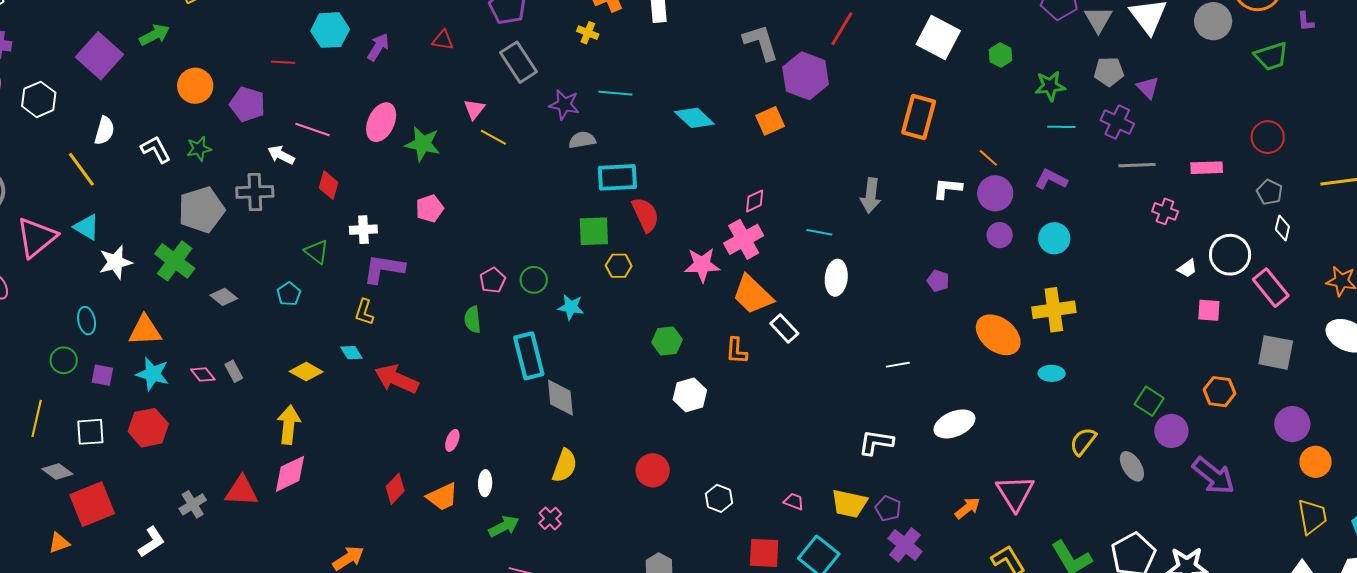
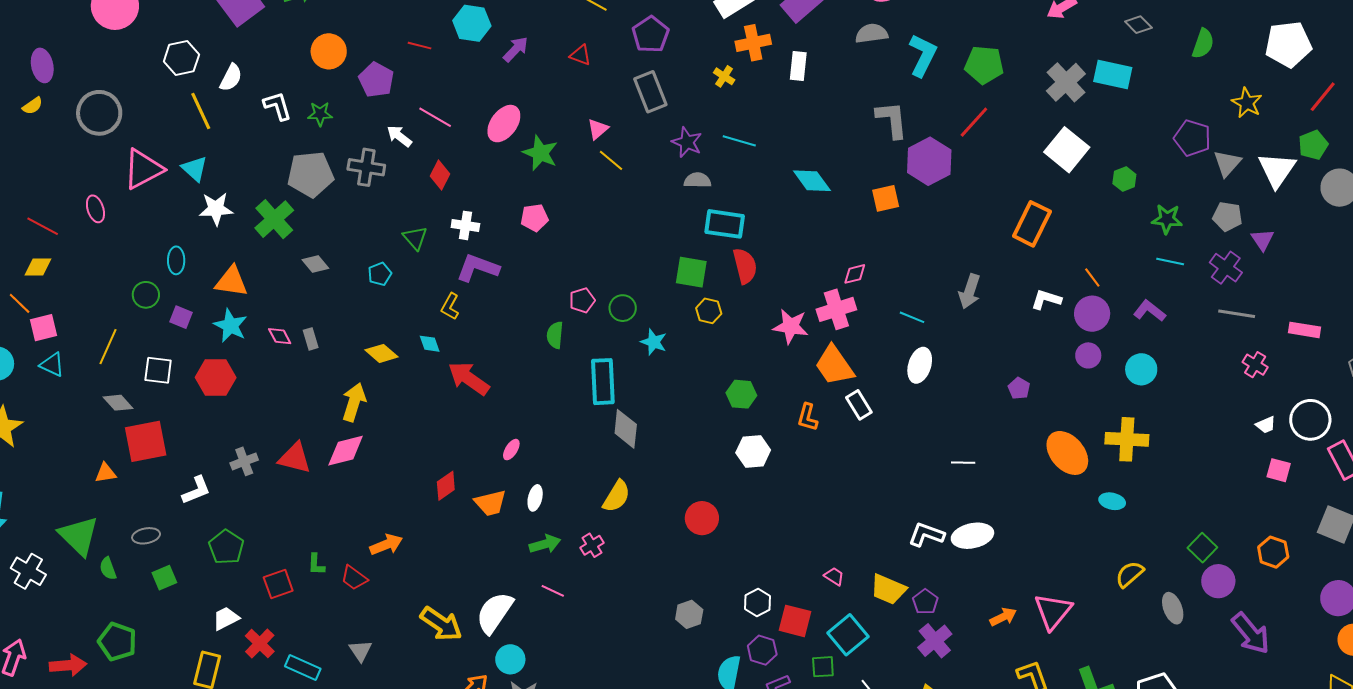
white hexagon: (39, 99) -> (181, 58), moved
white ellipse: (954, 424) -> (972, 536), moved
white hexagon: (719, 498) -> (758, 603), moved

